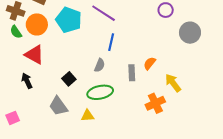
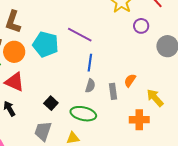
gray semicircle: (100, 65) -> (90, 86), moved
green ellipse: (100, 92) -> (83, 114), turned 30
orange cross: (155, 103) -> (139, 120), turned 30
gray trapezoid: (58, 106) -> (43, 131), turned 60

